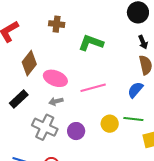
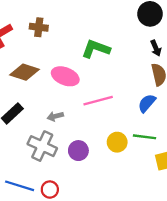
brown cross: (57, 24) -> (39, 27), moved
brown diamond: (29, 63) -> (24, 72), turned 70
pink ellipse: (55, 78) -> (65, 76), moved

